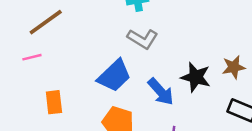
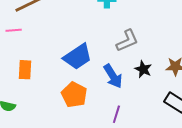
gray L-shape: (143, 39) -> (127, 41), moved, turned -65
black star: (196, 77) -> (143, 69), size x0.7

